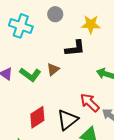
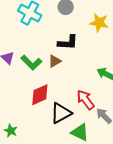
black L-shape: (75, 48) -> (68, 42), moved
red diamond: (37, 117) -> (40, 95), moved

